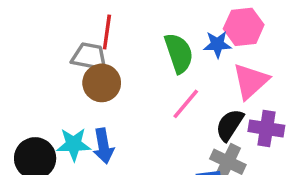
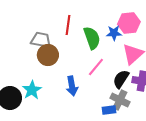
red line: (107, 32) -> (68, 25), moved
cyan star: (74, 144) -> (32, 90), turned -30
blue arrow: (103, 146) -> (72, 86), moved

